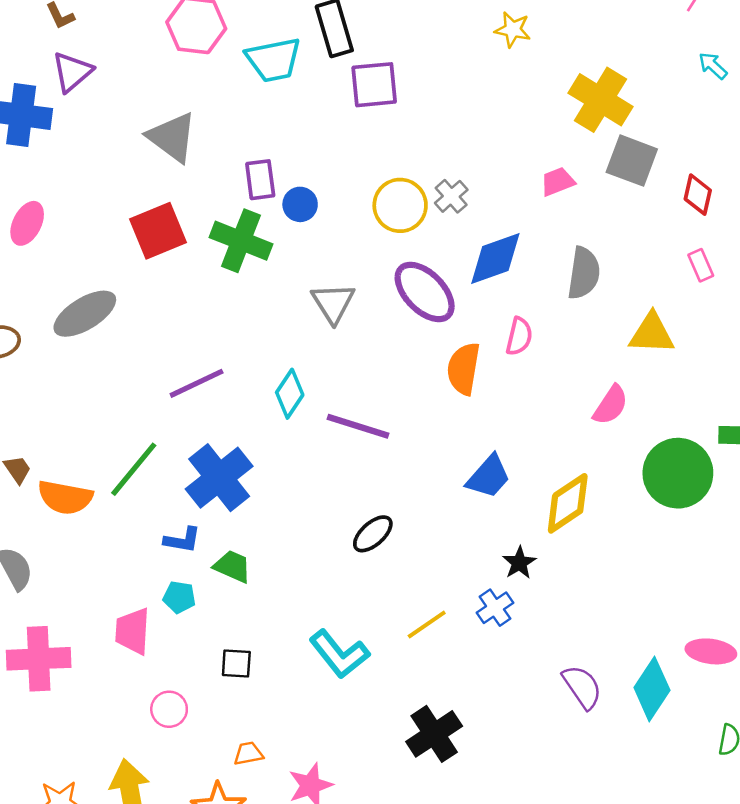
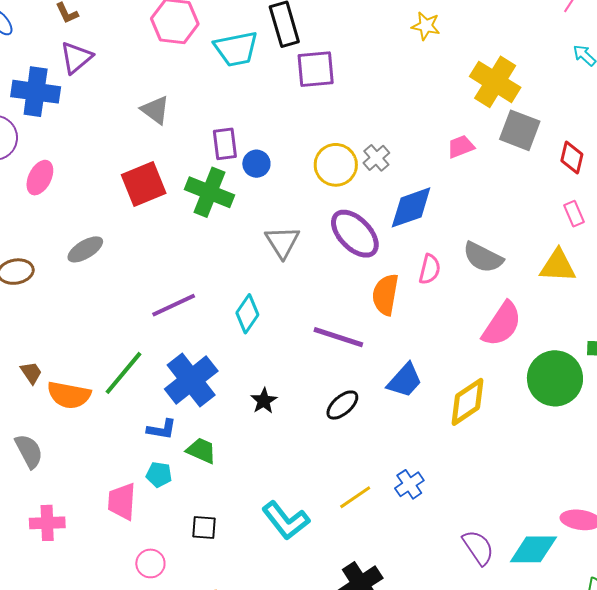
gray triangle: (172, 137) -> (155, 110), size x0.7
gray semicircle: (584, 273) -> (483, 257), moved, turned 108
gray ellipse: (85, 314) -> (85, 249), size x0.7
yellow triangle: (652, 334) -> (558, 266), moved
pink semicircle: (611, 405) -> (502, 324), size x1.4
purple line: (358, 426) -> (338, 337), moved
black ellipse: (373, 534) -> (342, 405), moved
black star: (519, 563) -> (264, 401), moved
pink cross: (39, 659) -> (47, 523), size x0.7
cyan diamond: (652, 689) -> (533, 549), turned 57

